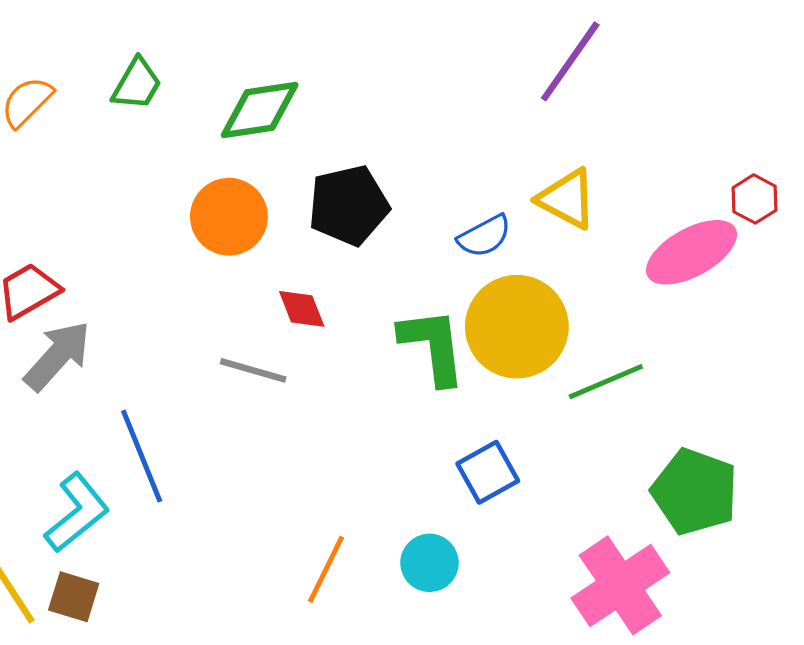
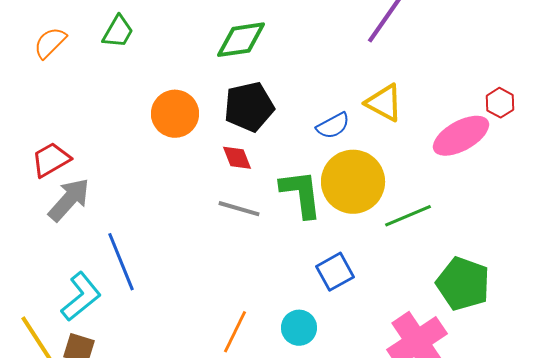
green diamond: (260, 110) -> (241, 40), moved
red diamond: (302, 309) -> (237, 158), moved
gray line: (253, 370) -> (239, 209), moved

